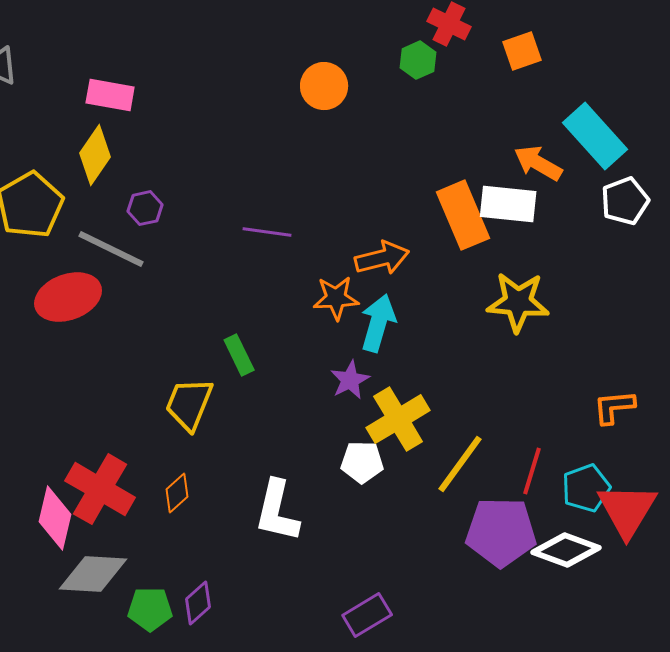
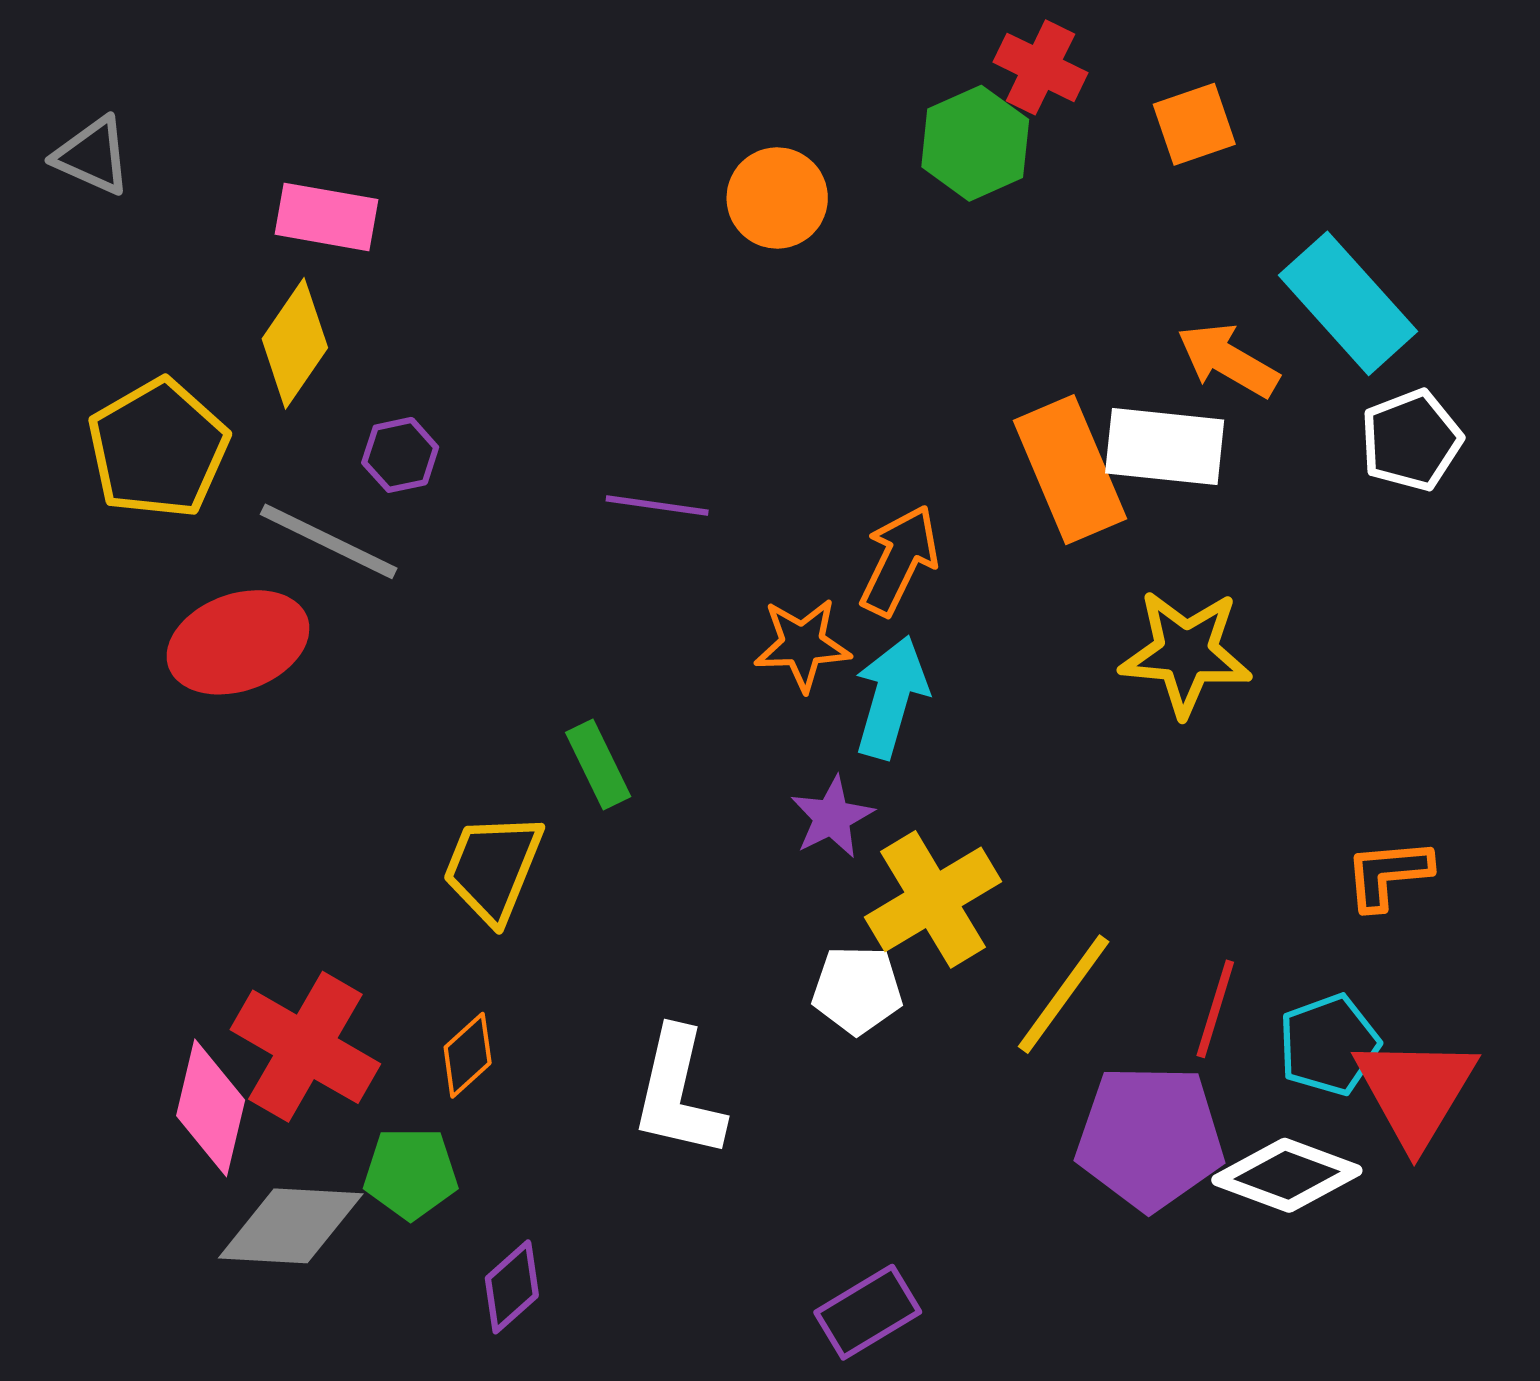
green hexagon: (418, 60) -> (975, 143), size x1.4
orange arrow: (382, 258) -> (899, 560), turned -50
green pentagon: (150, 609) -> (411, 1173), moved

